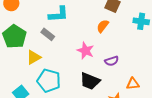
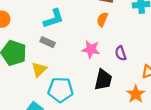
purple semicircle: (112, 61) -> (121, 53), turned 104
black trapezoid: (90, 81) -> (103, 80), turned -85

